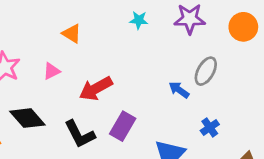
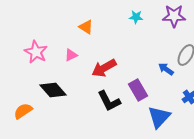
purple rectangle: (123, 126) -> (138, 90), moved, turned -60
black L-shape: (80, 134) -> (109, 101), moved

